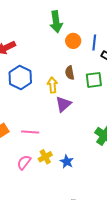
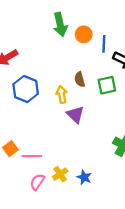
orange circle: (73, 41) -> (84, 34), moved
purple triangle: (63, 104) -> (75, 115), turned -30
pink line: (30, 132) -> (32, 156), moved

